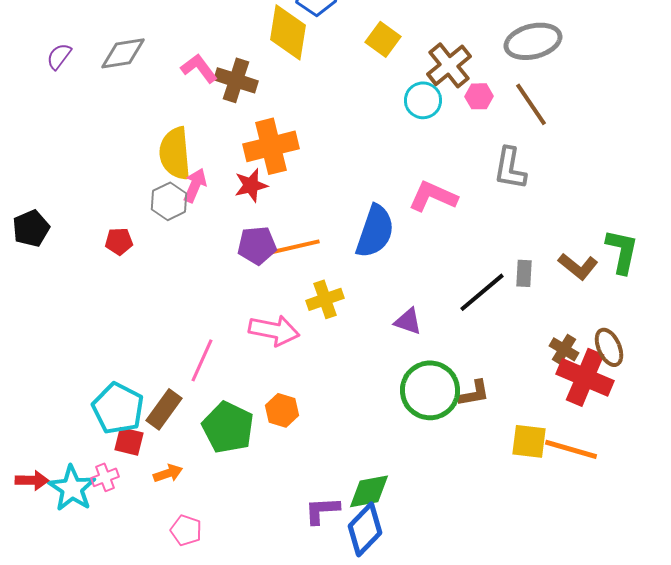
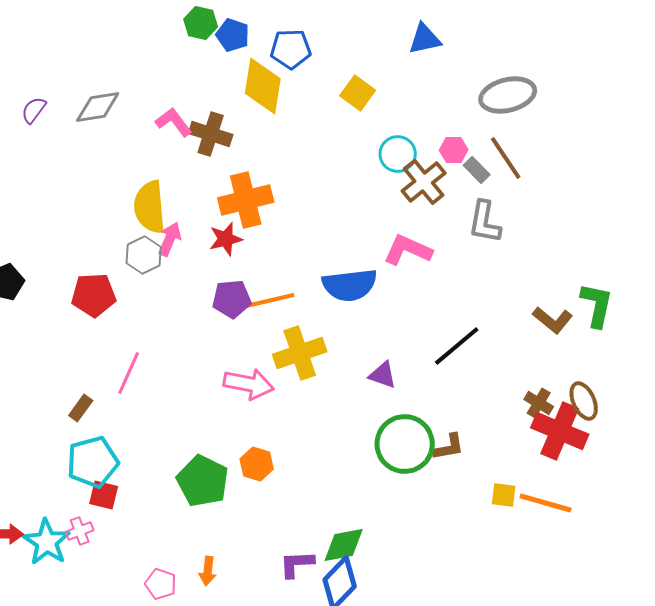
brown cross: (449, 65) -> (424, 182), moved
blue semicircle: (375, 231) -> (350, 285), turned 64
red pentagon: (119, 241) -> (94, 295), size x1.6
gray rectangle: (524, 273) -> (477, 170), moved, turned -48
yellow cross: (325, 299) -> (300, 353), size x1.4
pink line: (202, 360) -> (129, 373), moved
cyan pentagon: (118, 408) -> (93, 462), turned 30
brown rectangle: (164, 409) -> (81, 408), moved, size x0.7
yellow square: (529, 441) -> (504, 495), size x0.7
orange arrow: (168, 473) -> (208, 571), moved, turned 116

